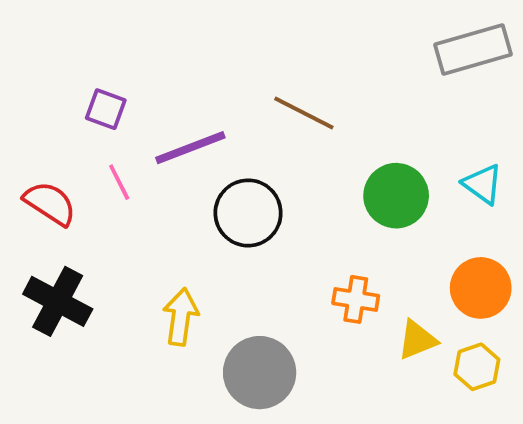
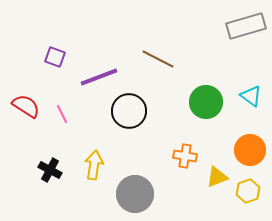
pink line: (119, 182) -> (62, 114), moved
black cross: (58, 301) -> (50, 170), moved, size x0.7

